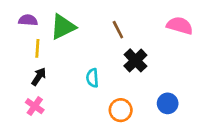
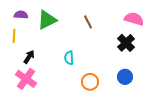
yellow line: (37, 48) -> (14, 36), moved
black cross: (135, 60) -> (126, 43), moved
pink cross: (35, 106) -> (26, 79), size x1.5

